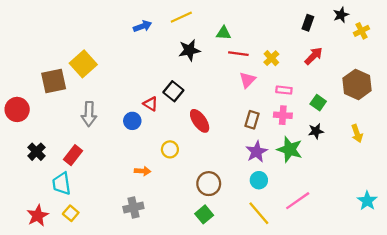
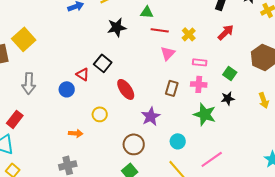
purple star: (257, 152) -> (151, 116), moved

